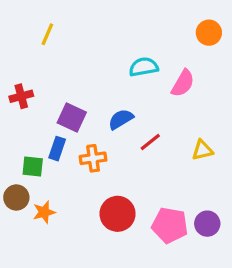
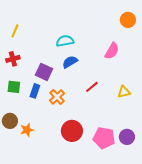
yellow line: (47, 34) -> (15, 31), moved
cyan semicircle: (144, 67) -> (65, 41), moved
blue semicircle: (121, 119) -> (70, 62), moved
orange cross: (93, 158) -> (57, 97), turned -35
green square: (33, 166) -> (14, 87), moved

